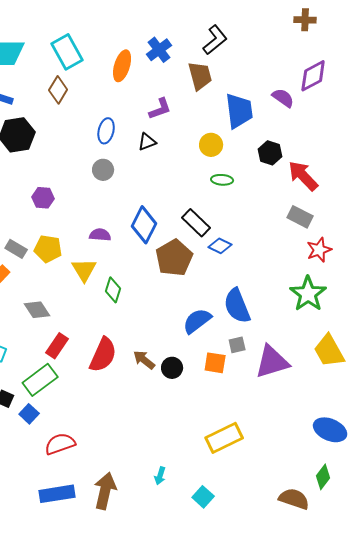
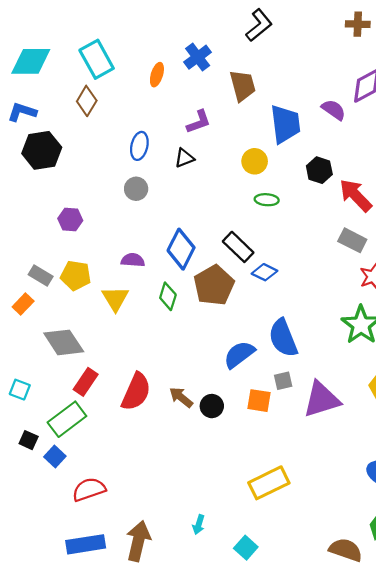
black L-shape: (215, 40) -> (259, 25), moved
orange ellipse: (122, 66) -> (157, 75), size x0.7
green diamond: (113, 290) -> (168, 296), moved
gray diamond: (37, 310) -> (64, 342), size x1.4

